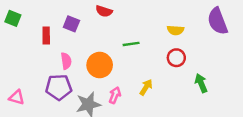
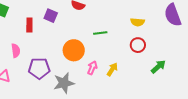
pink semicircle: (66, 61) -> (16, 51), moved
green arrow: (201, 83) -> (158, 67), turned 70
pink arrow: (115, 95) -> (92, 68), moved

